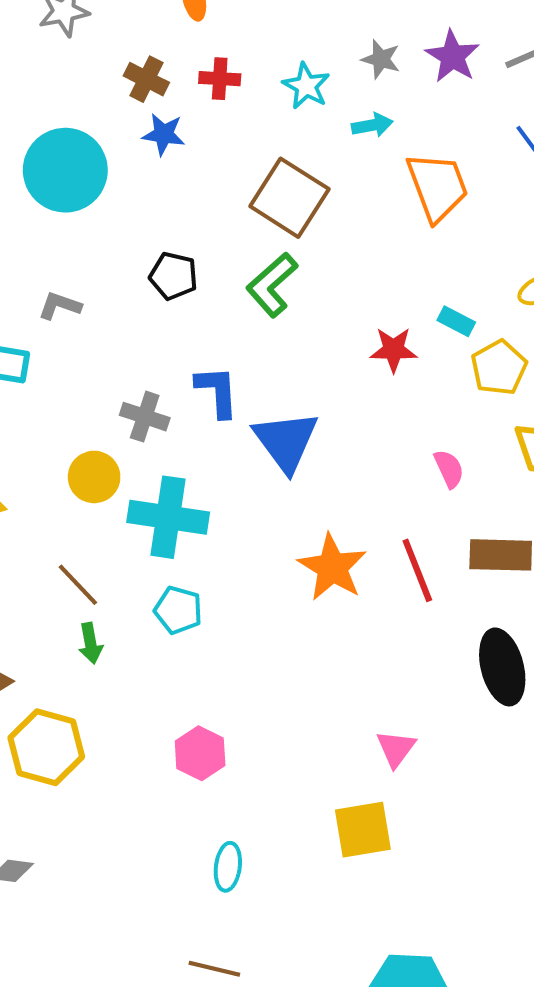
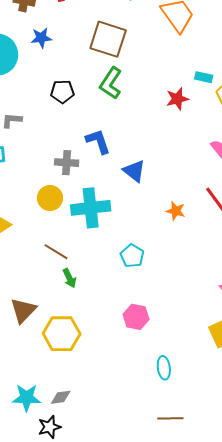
blue star: (164, 134) -> (41, 38), moved
blue triangle: (286, 441) -> (134, 171), moved, size x0.7
orange star: (332, 567) -> (176, 211), size x0.6
cyan pentagon: (178, 610) -> (132, 256), moved, turned 30

